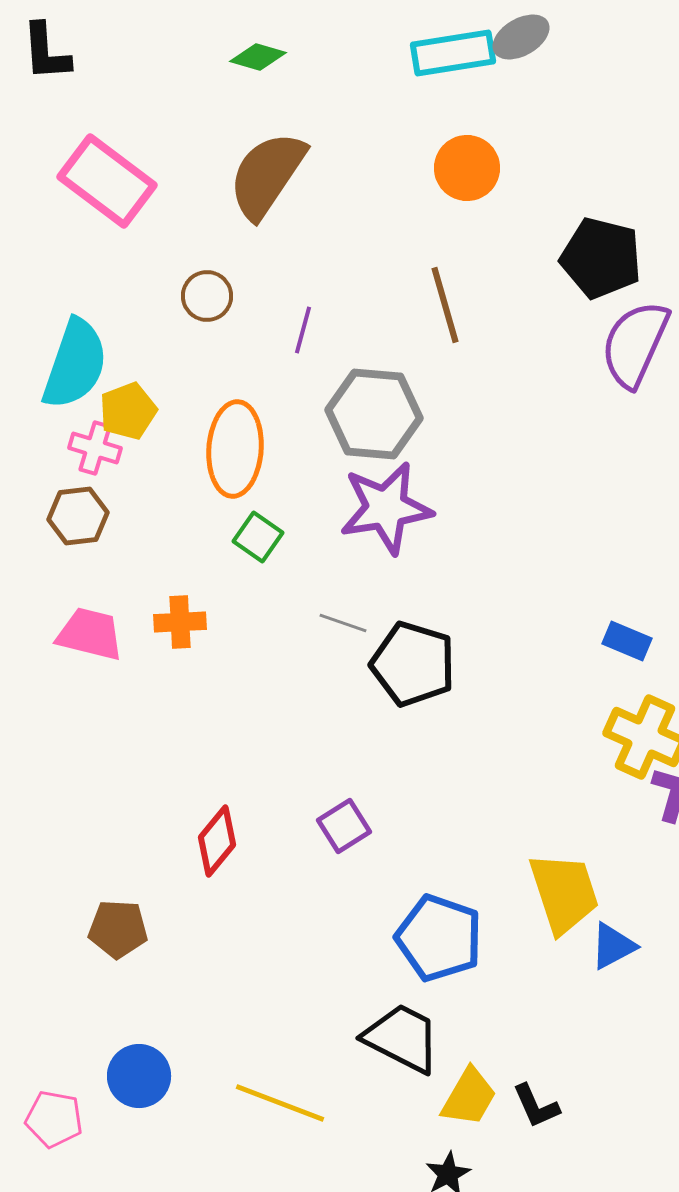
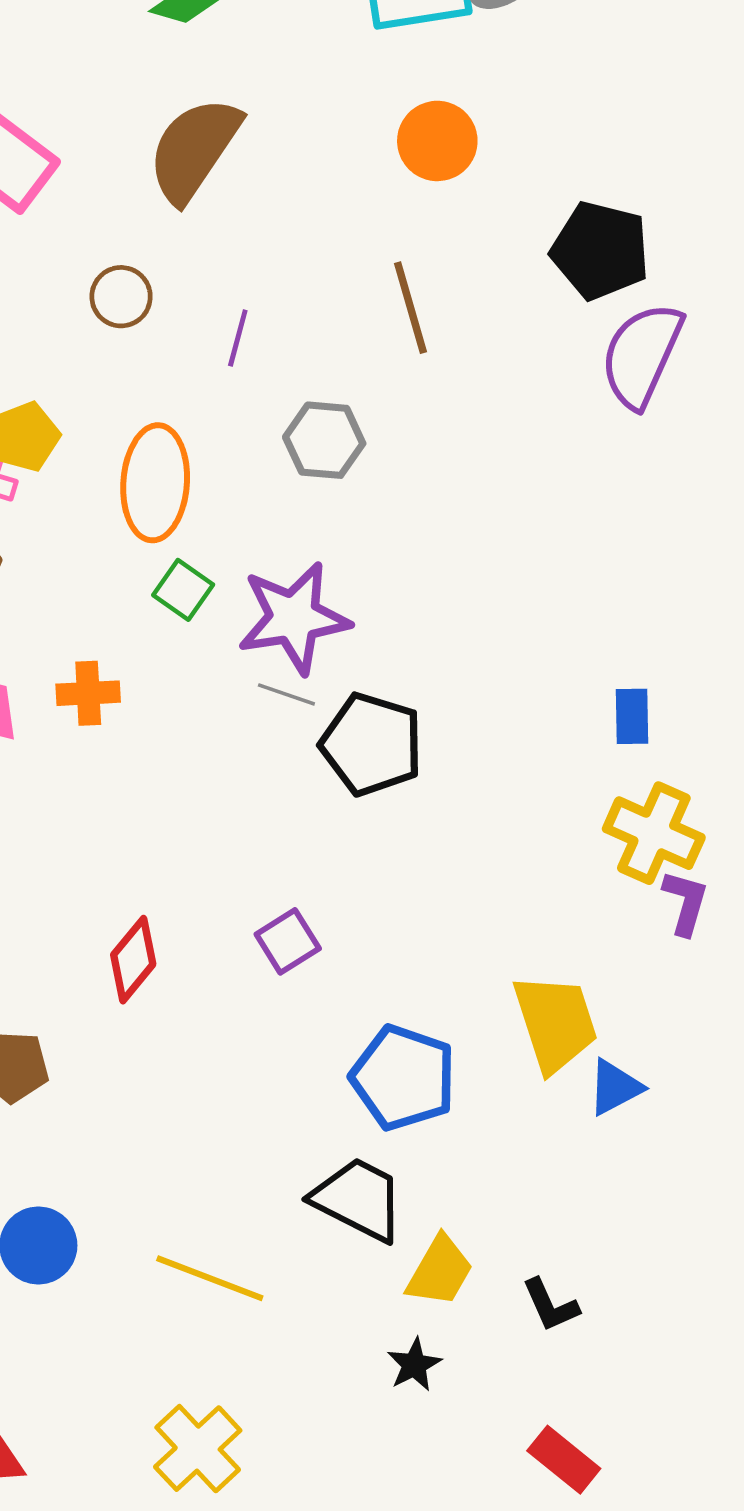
gray hexagon: (374, 414) -> (324, 440), size x0.7
purple star: (386, 508) -> (294, 618), moved
blue rectangle: (627, 641) -> (632, 716), turned 66
black L-shape: (536, 1106) -> (550, 1305), moved

